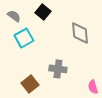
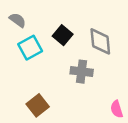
black square: (43, 12) -> (63, 35), moved
gray cross: (58, 69) -> (82, 72), moved

